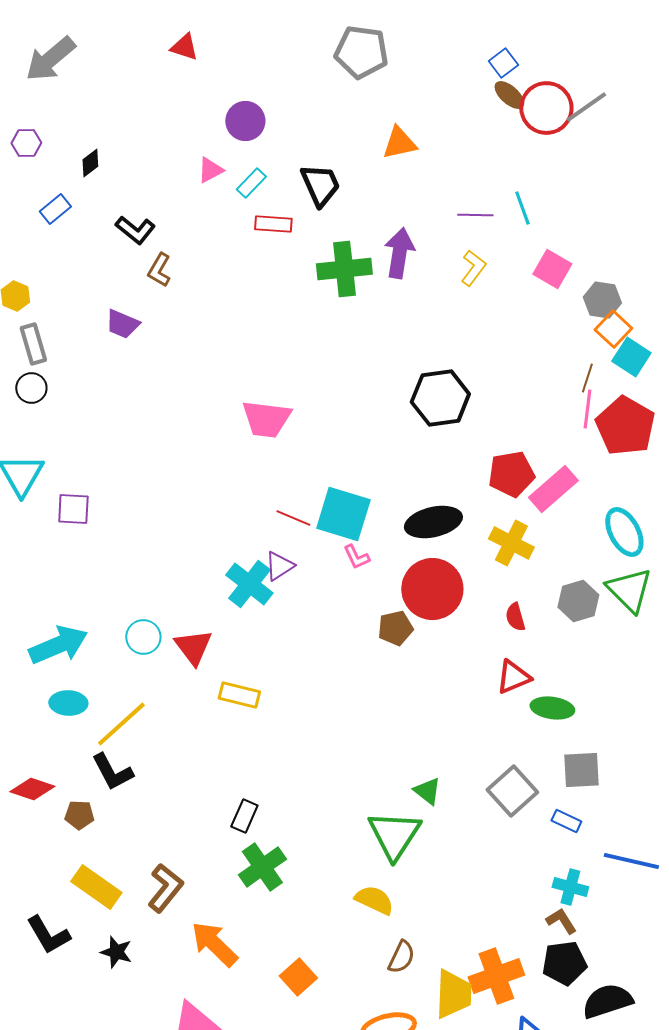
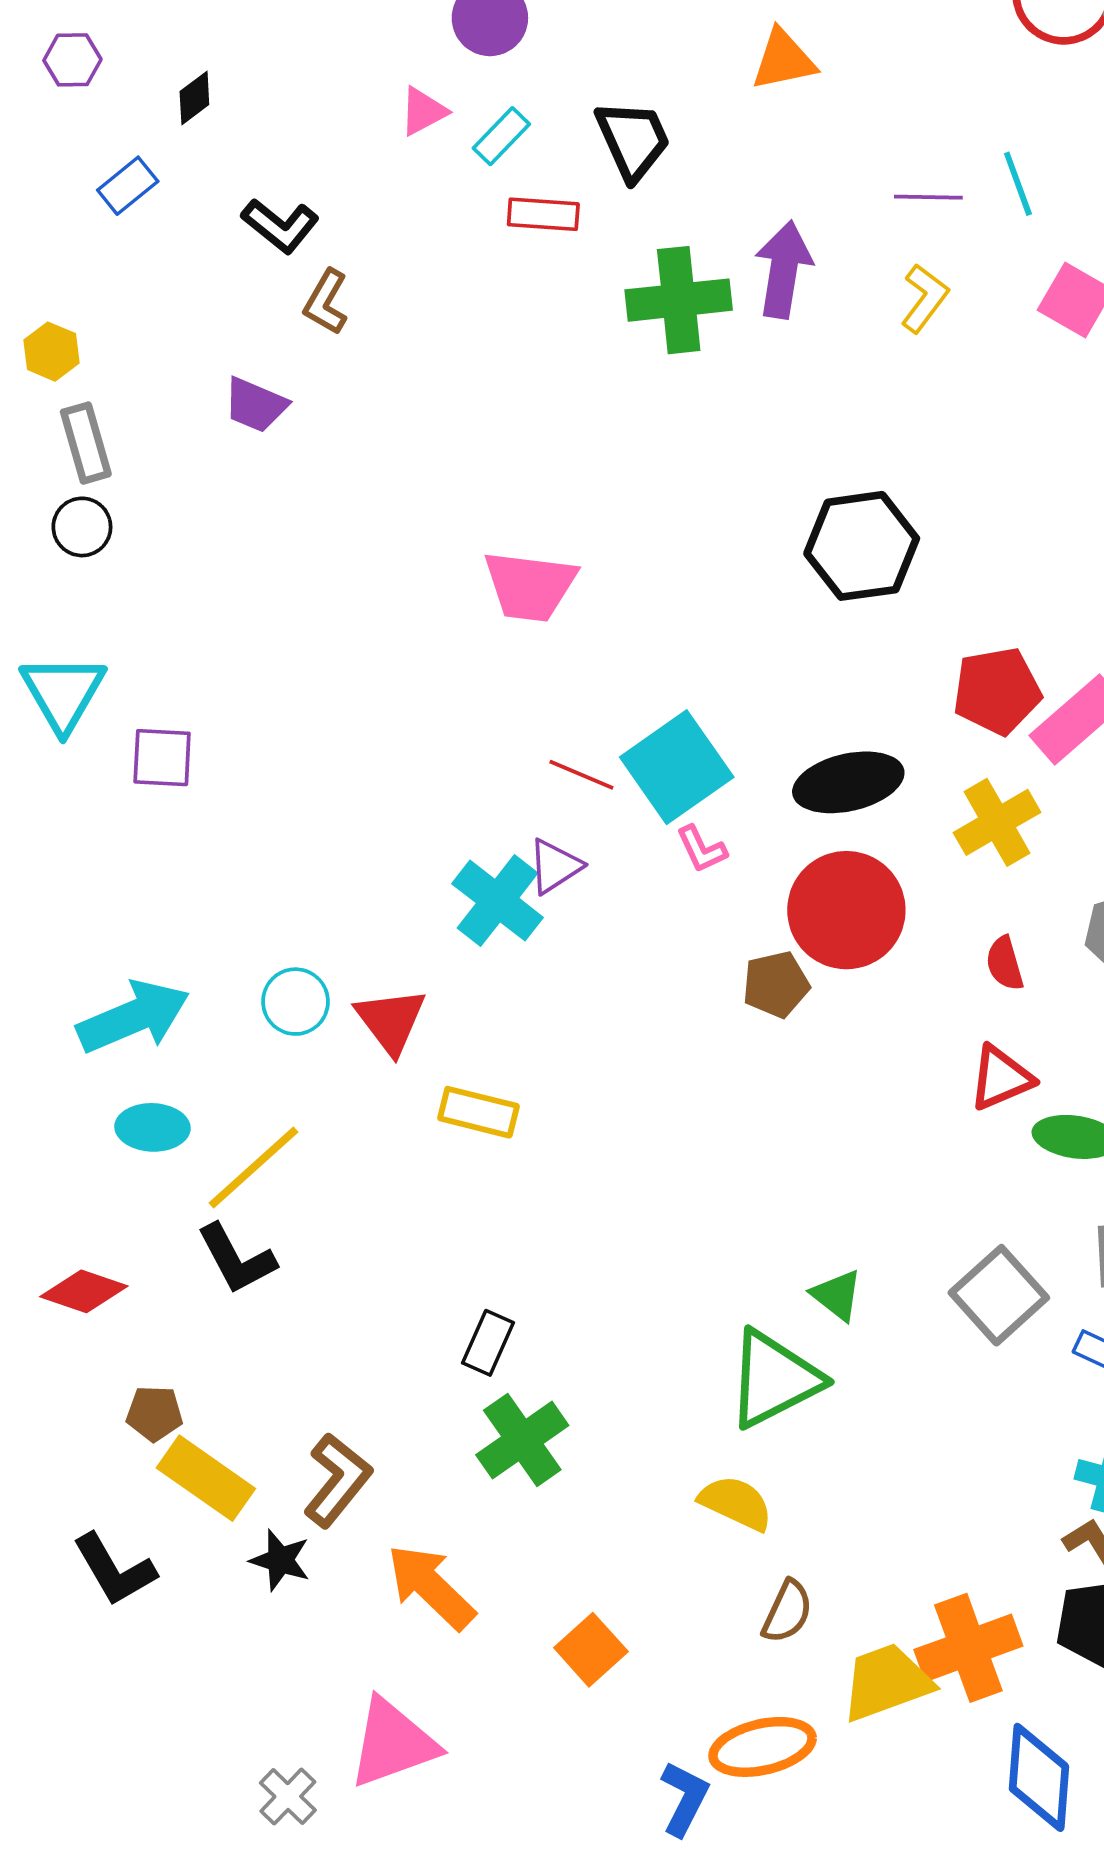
cyan square: (343, 514) -> (677, 767), turned 38
yellow cross: (511, 543) -> (997, 822), turned 33
brown pentagon: (79, 815) -> (154, 1413), moved
green triangle: (394, 835) -> (774, 1379), turned 30
black star: (116, 952) -> (280, 1560), moved
yellow trapezoid: (453, 994) -> (886, 1682), turned -112

